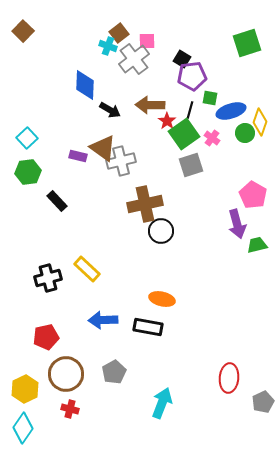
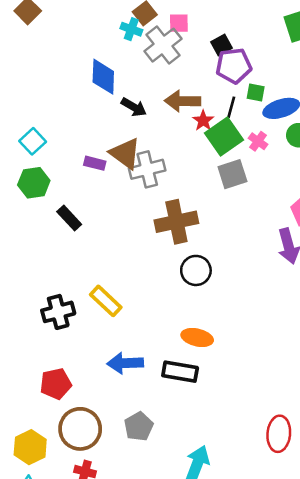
black square: (182, 59) -> (222, 45), turned 30
black circle: (161, 231) -> (196, 270), moved

